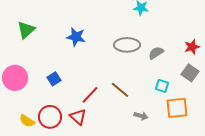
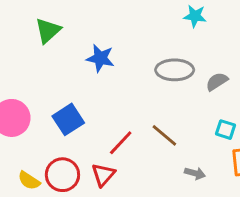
green triangle: (26, 30) -> (48, 31), moved
blue square: (54, 79) -> (68, 119), size x1.5
red triangle: (78, 117) -> (103, 175), turned 30

